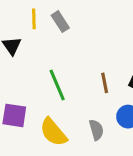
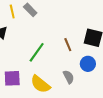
green line: (57, 85) -> (37, 52), turned 70

